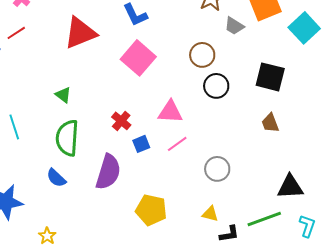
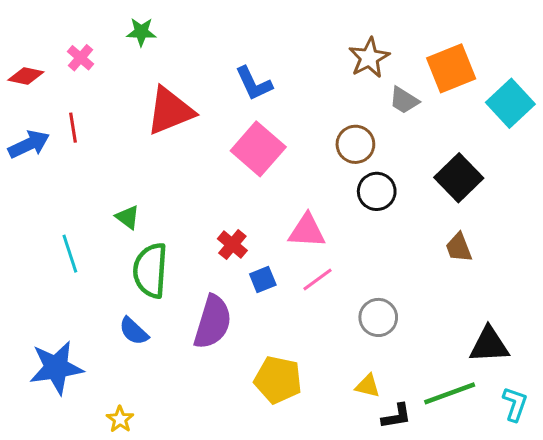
red line: (16, 33) -> (73, 128), moved, turned -66
black square: (270, 77) -> (459, 178), turned 32
green triangle: (63, 95) -> (128, 217), moved

